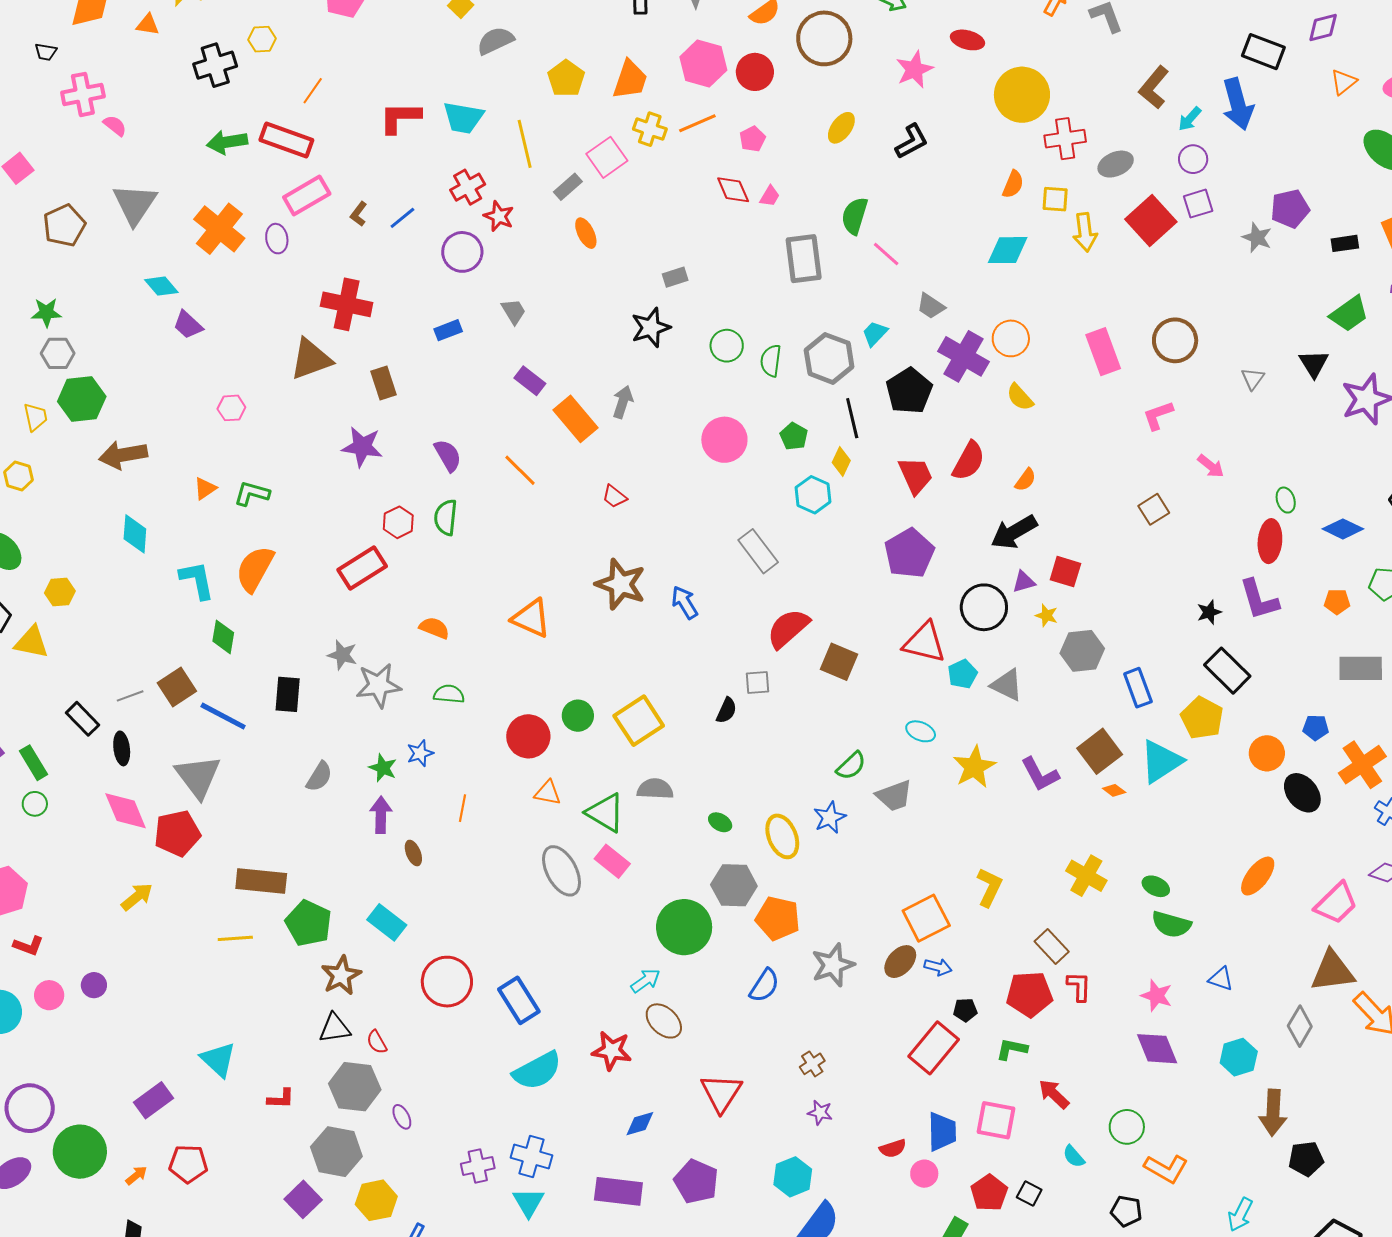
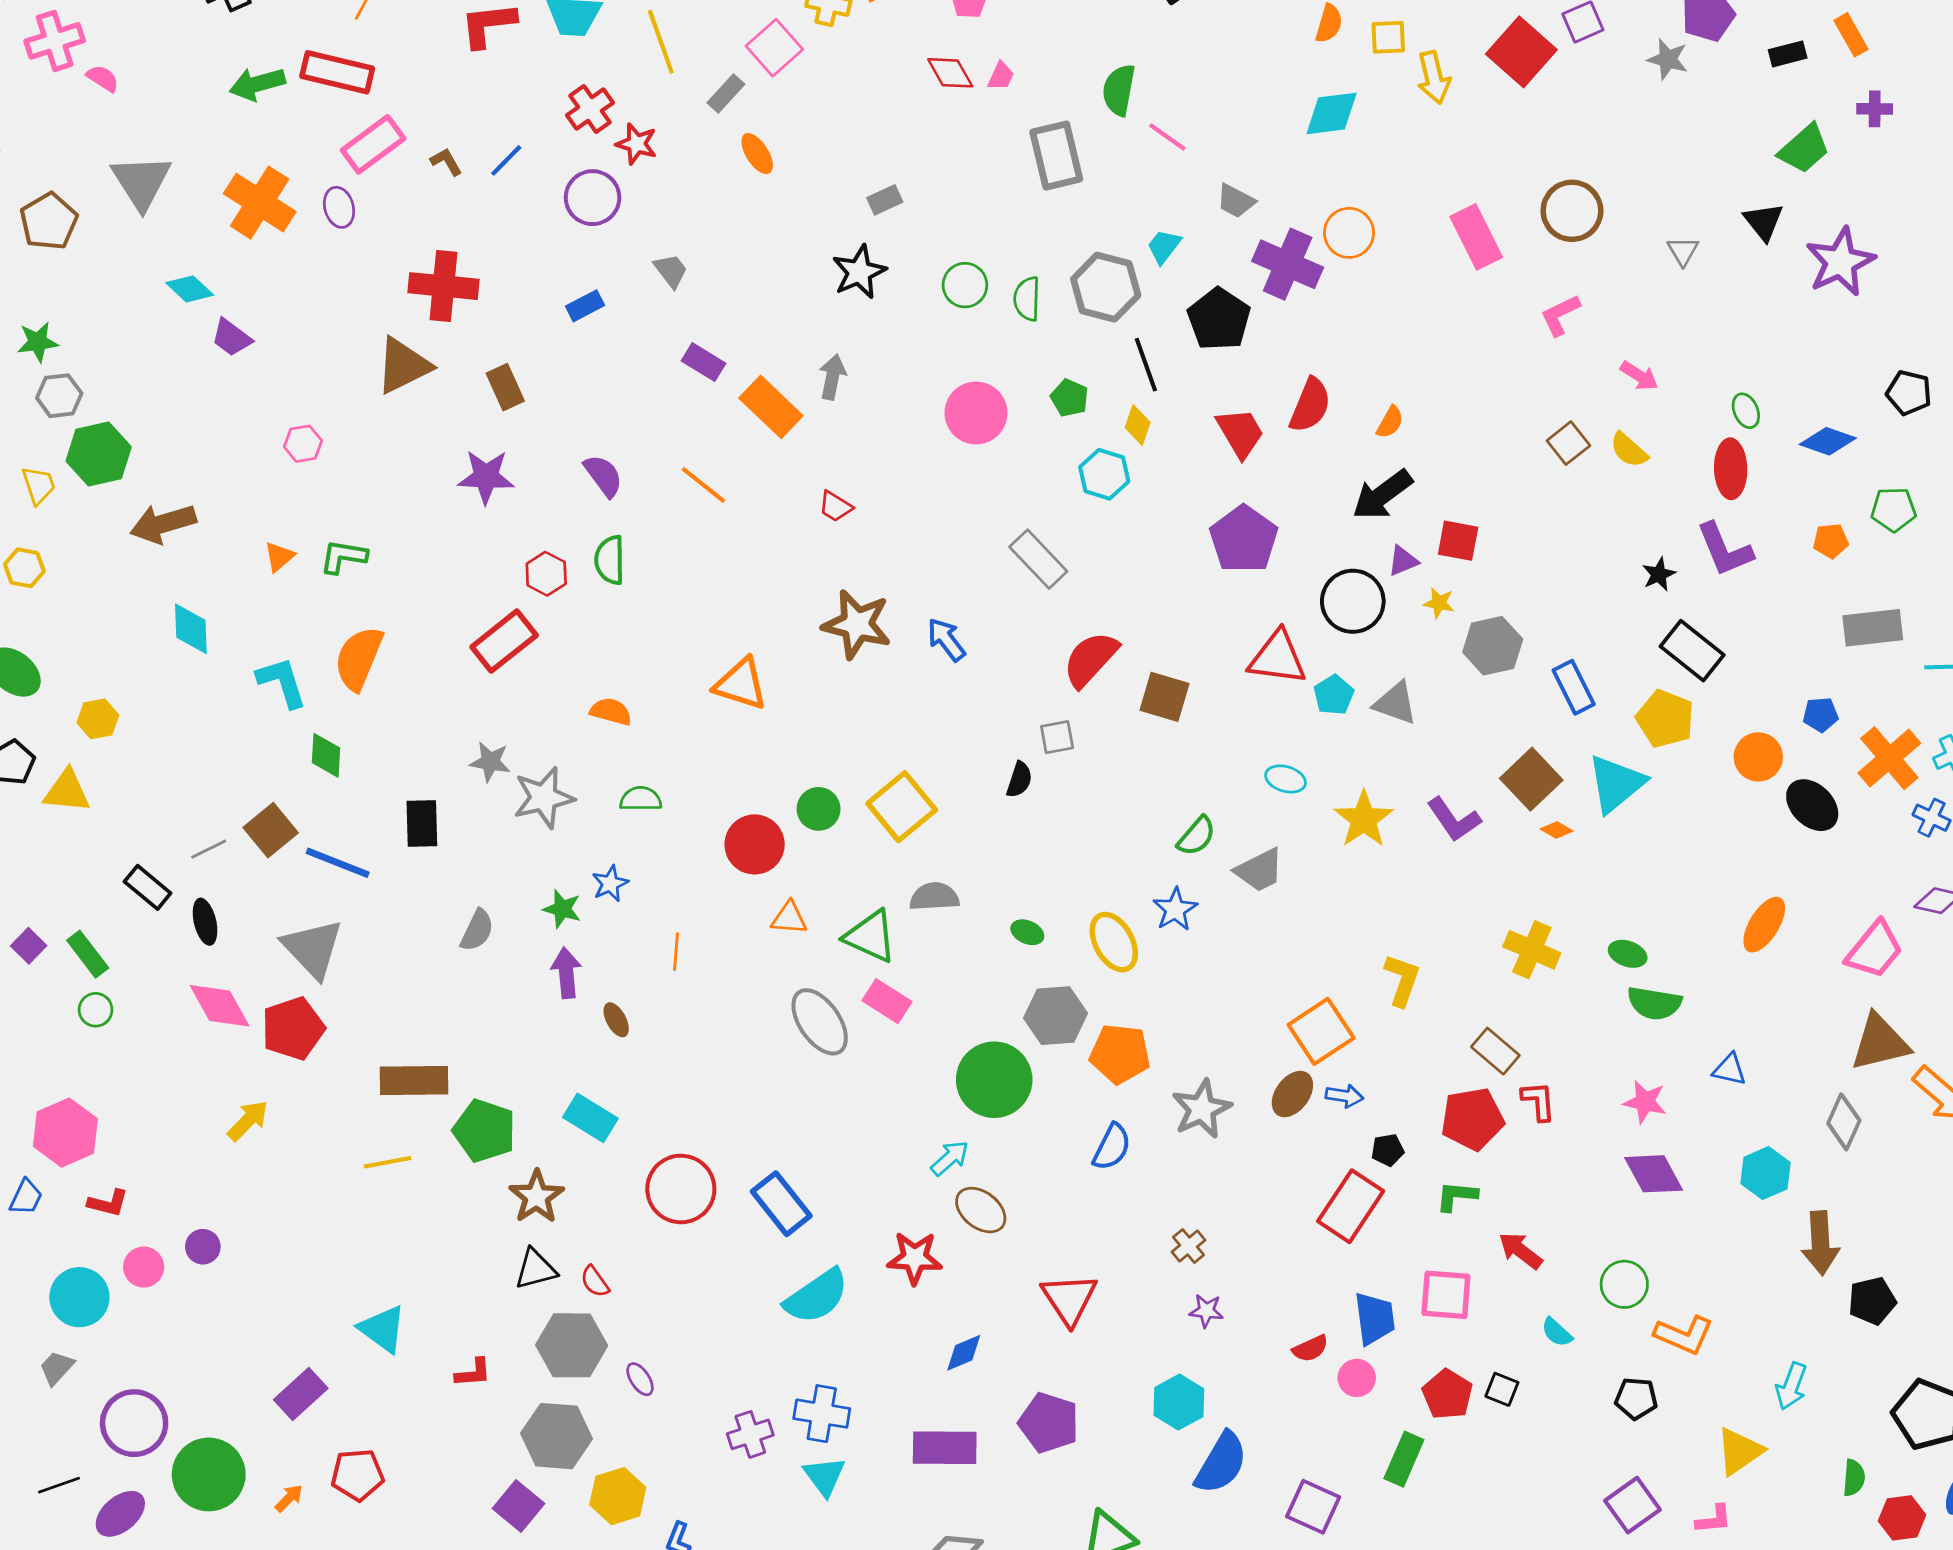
brown L-shape: (359, 214) -> (446, 162), turned 120
yellow semicircle: (1020, 397) -> (1629, 450), moved

